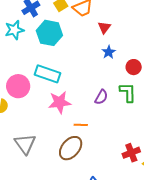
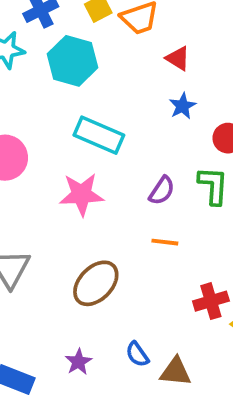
red triangle: (104, 27) -> (178, 58), turned -40
cyan rectangle: (47, 74) -> (99, 135), moved
orange line: (81, 125) -> (165, 242), moved

